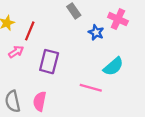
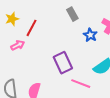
purple rectangle: (49, 62) -> (63, 63), moved, turned -45

